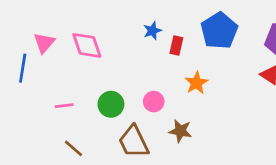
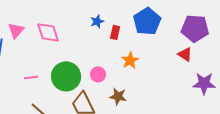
green circle: (111, 104) -> (66, 76), size x1.5

